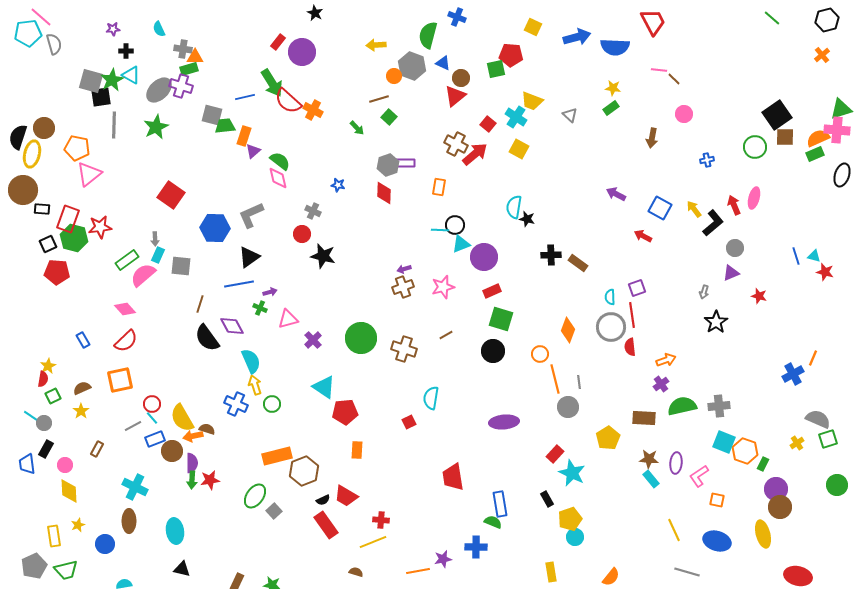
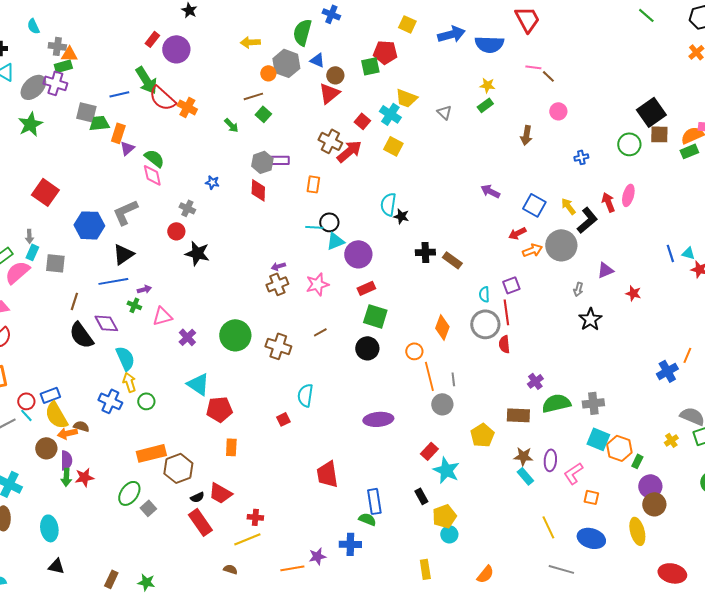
red arrow: (643, 236) -> (517, 233), turned -54
gray circle: (735, 248) -> (561, 245), moved, size x1.8
orange arrow: (666, 360) -> (532, 250), moved
blue rectangle: (155, 439) -> (50, 395), moved

